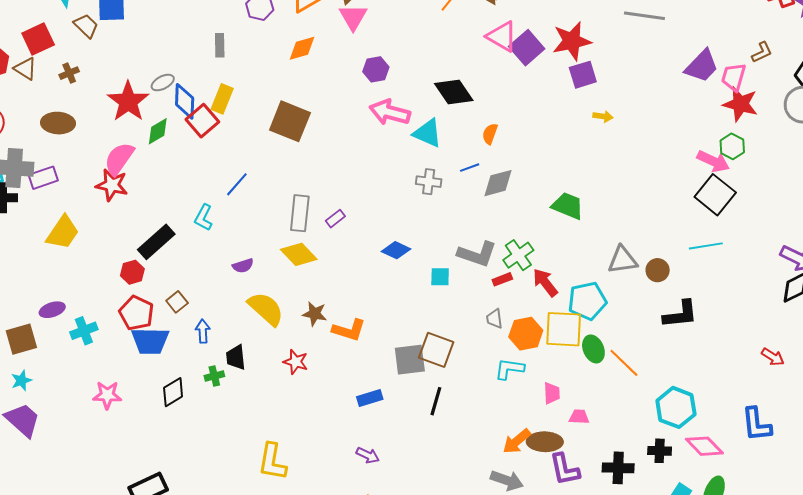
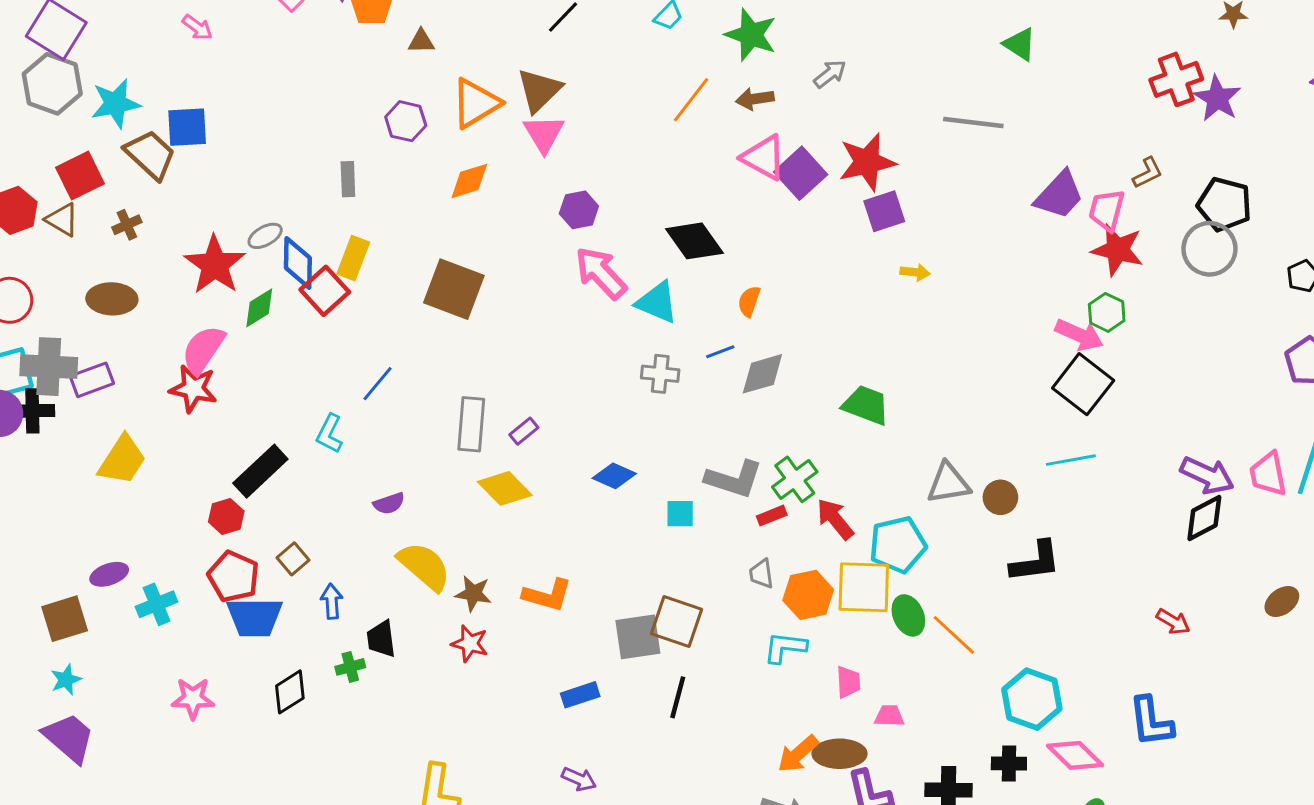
brown trapezoid: (86, 26) -> (150, 155), size x1.4
pink arrow: (390, 112) -> (601, 273), turned 33
yellow diamond: (299, 254) -> (505, 488), moved
brown star: (315, 314) -> (473, 593), moved

